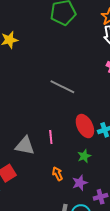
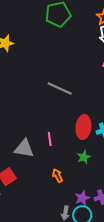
red ellipse: (85, 126) -> (83, 127), turned 35
purple star: (80, 183) -> (82, 198), moved

